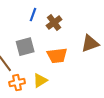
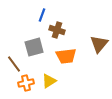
brown cross: (54, 23) -> (57, 30), moved, turned -35
brown triangle: (90, 44) -> (99, 44), turned -30

